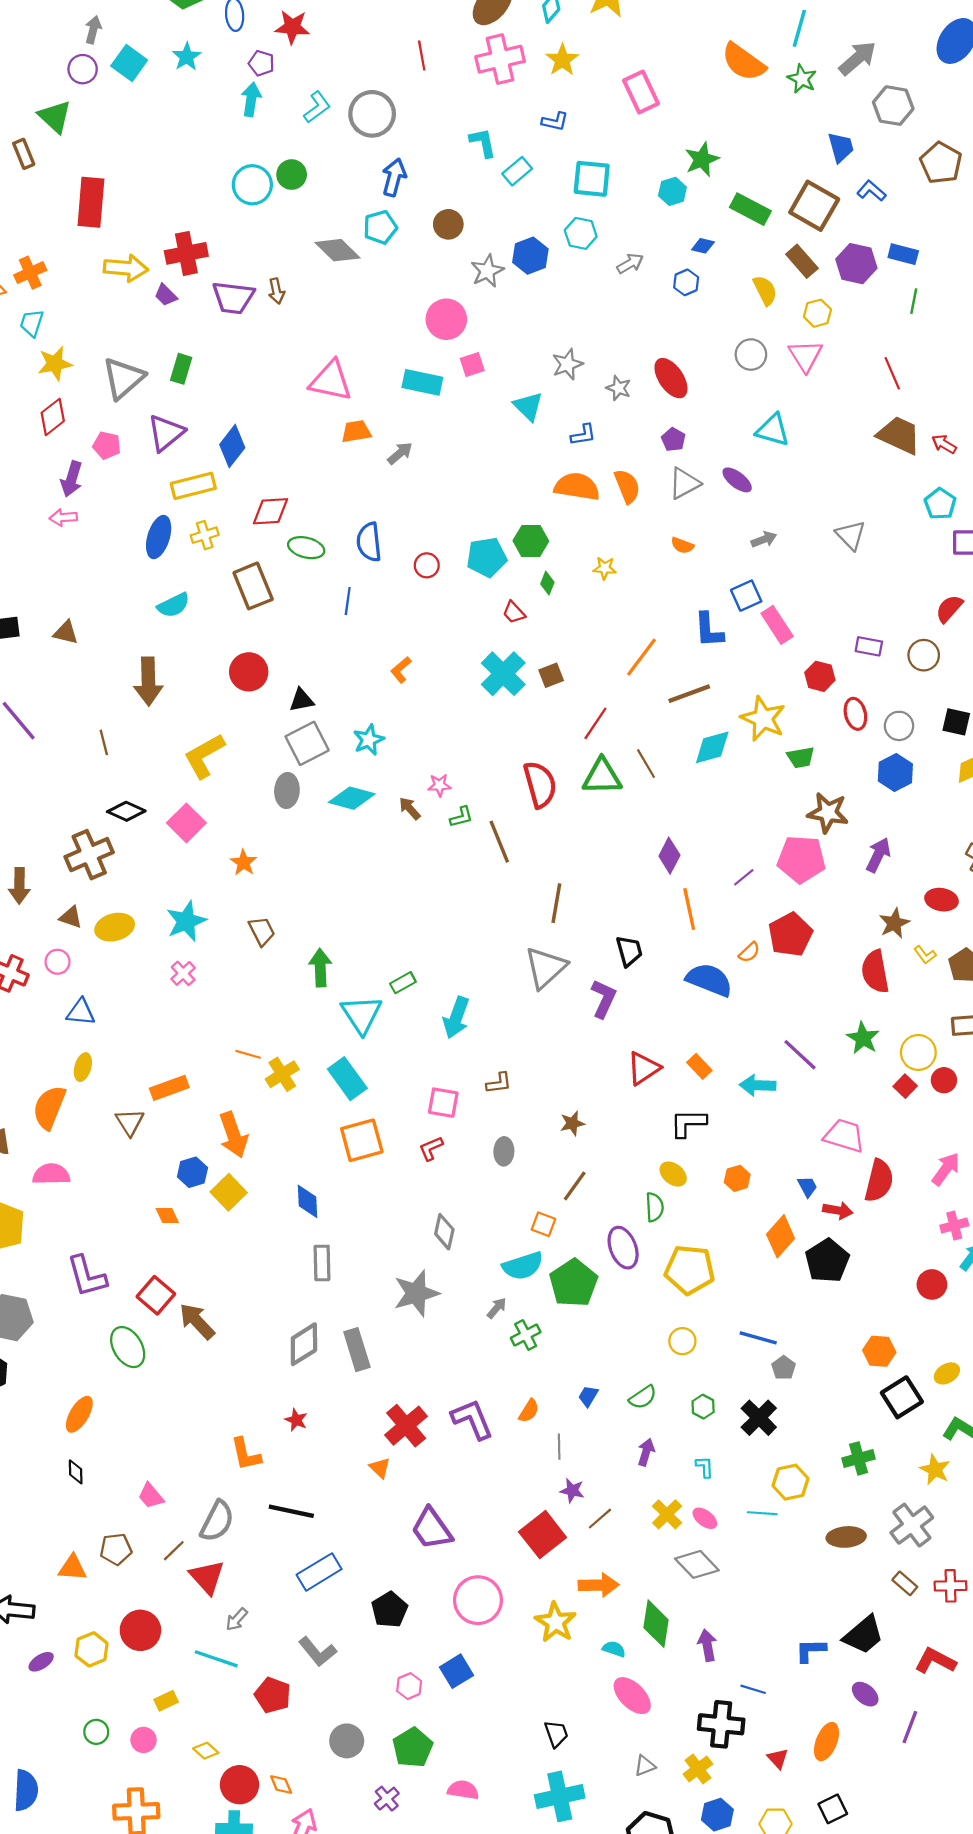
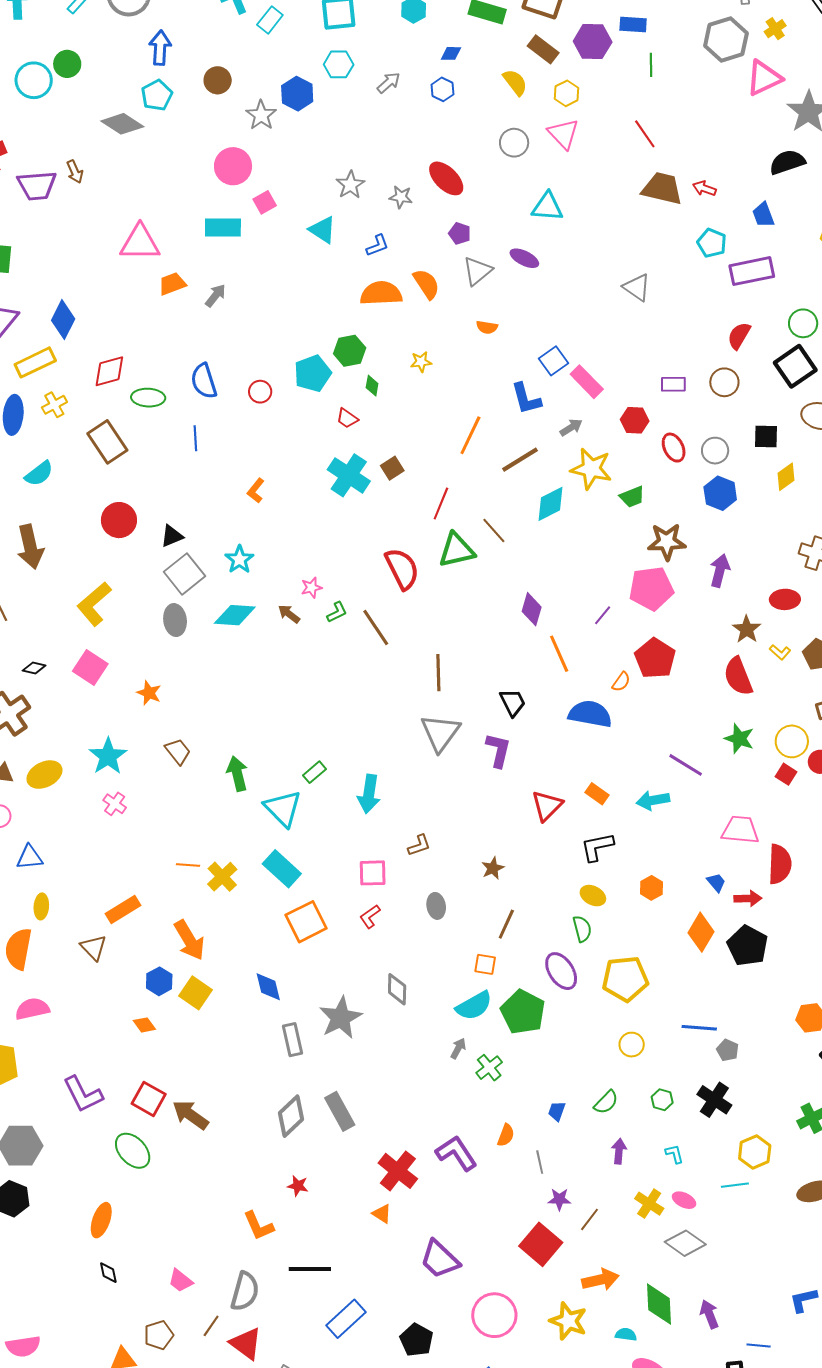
gray arrow: (764, 539) -> (571, 427), moved
black diamond: (126, 811) -> (34, 668), size x0.7
gray star: (416, 1293) -> (341, 1018), moved

